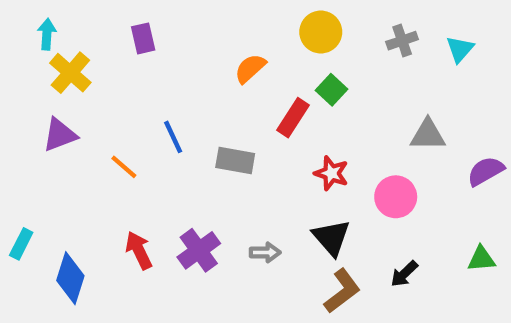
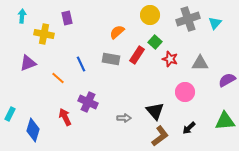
gray cross: (402, 41) -> (188, 19), size x1.6
yellow cross: (70, 73) -> (44, 34), moved, turned -30
gray rectangle: (235, 160) -> (111, 59), moved
red star: (331, 173) -> (170, 59), moved
purple cross: (199, 250) -> (88, 102), moved, turned -30
green triangle: (481, 259) -> (225, 121), size x1.5

